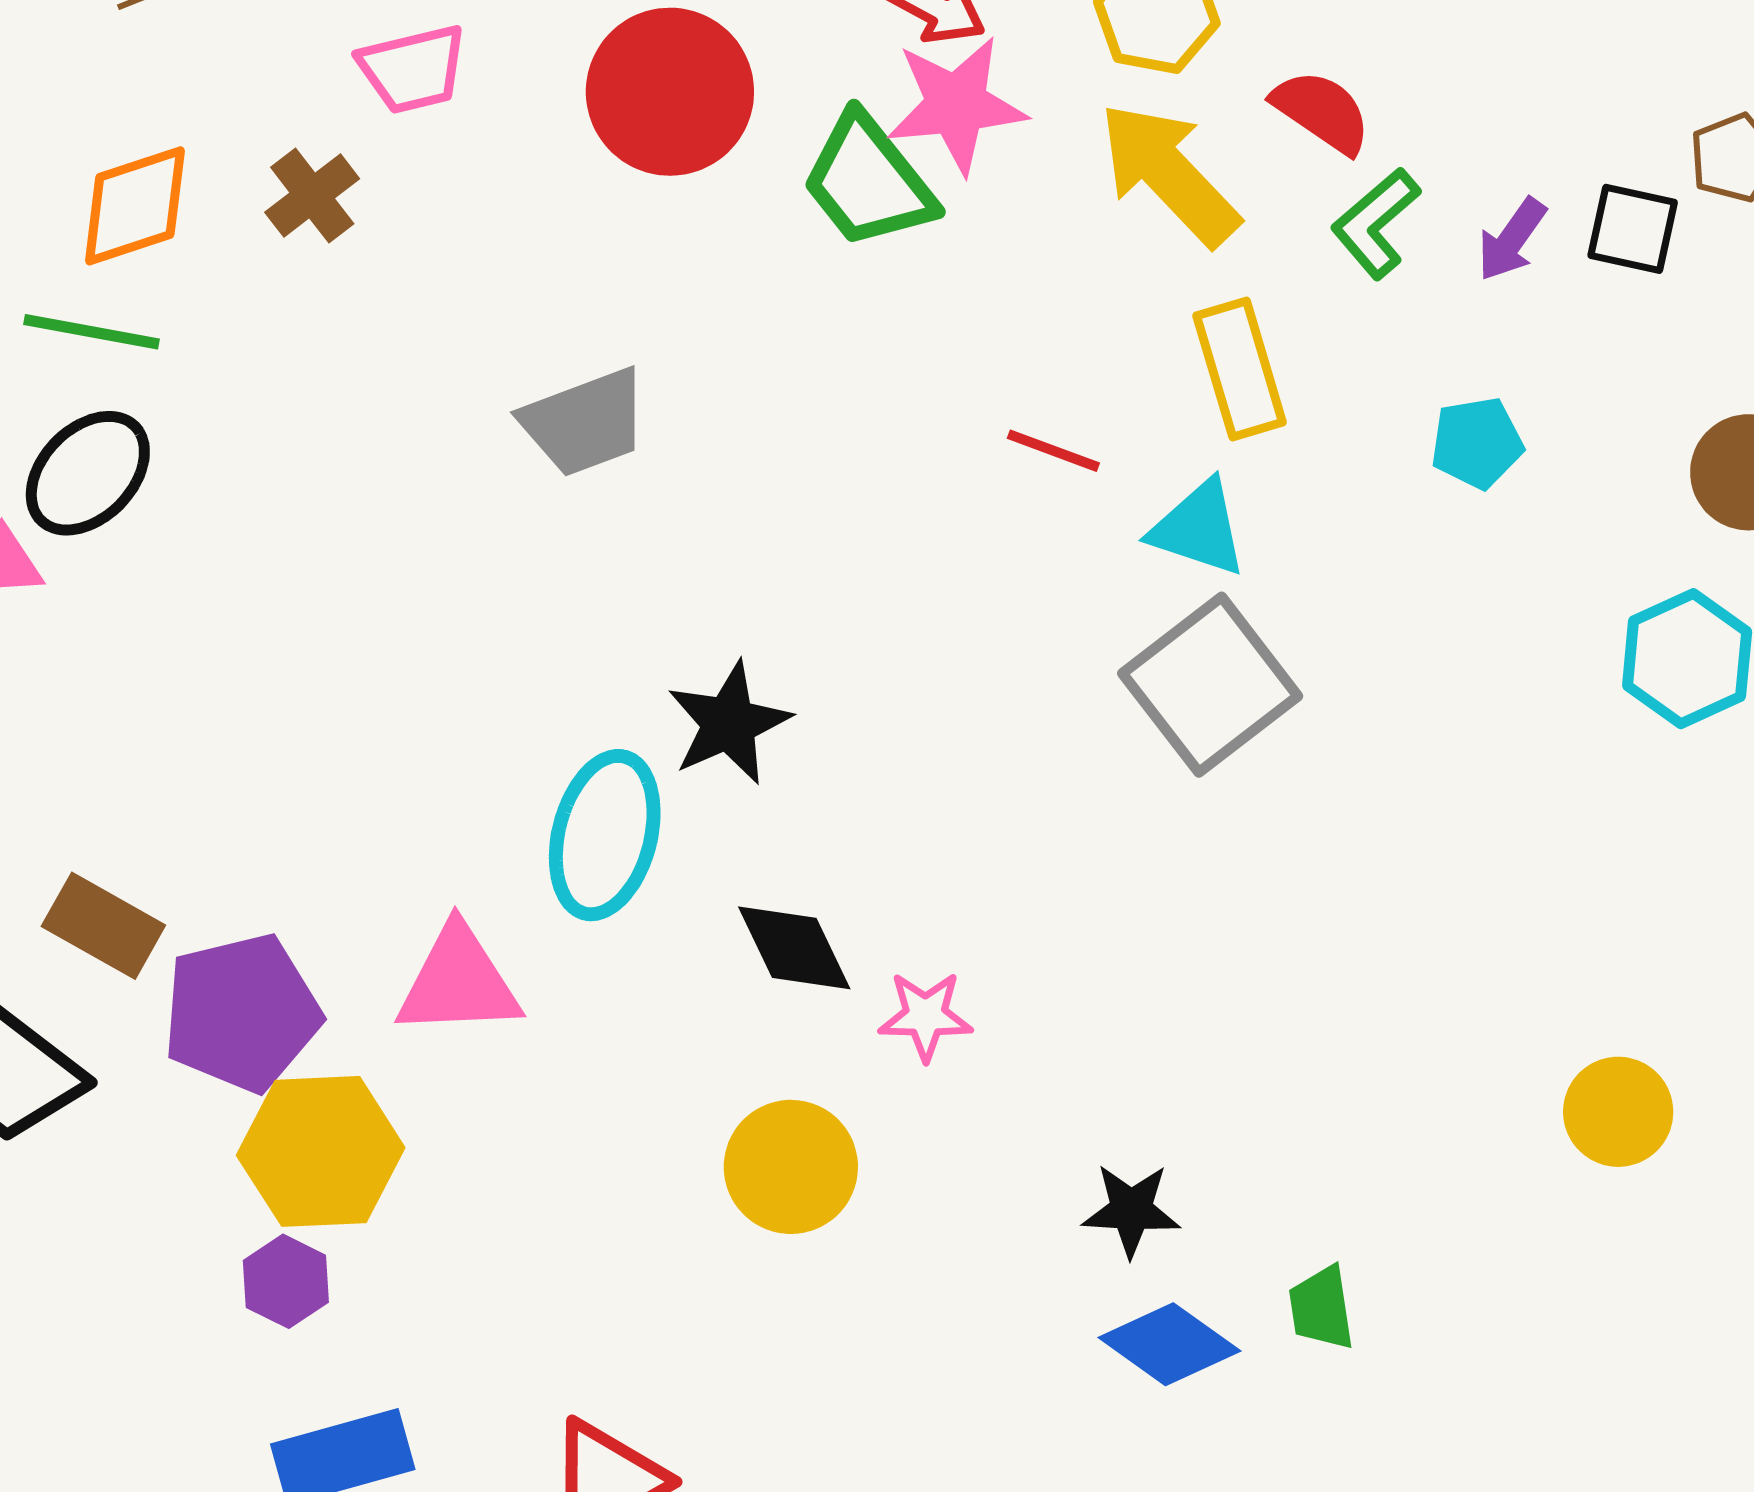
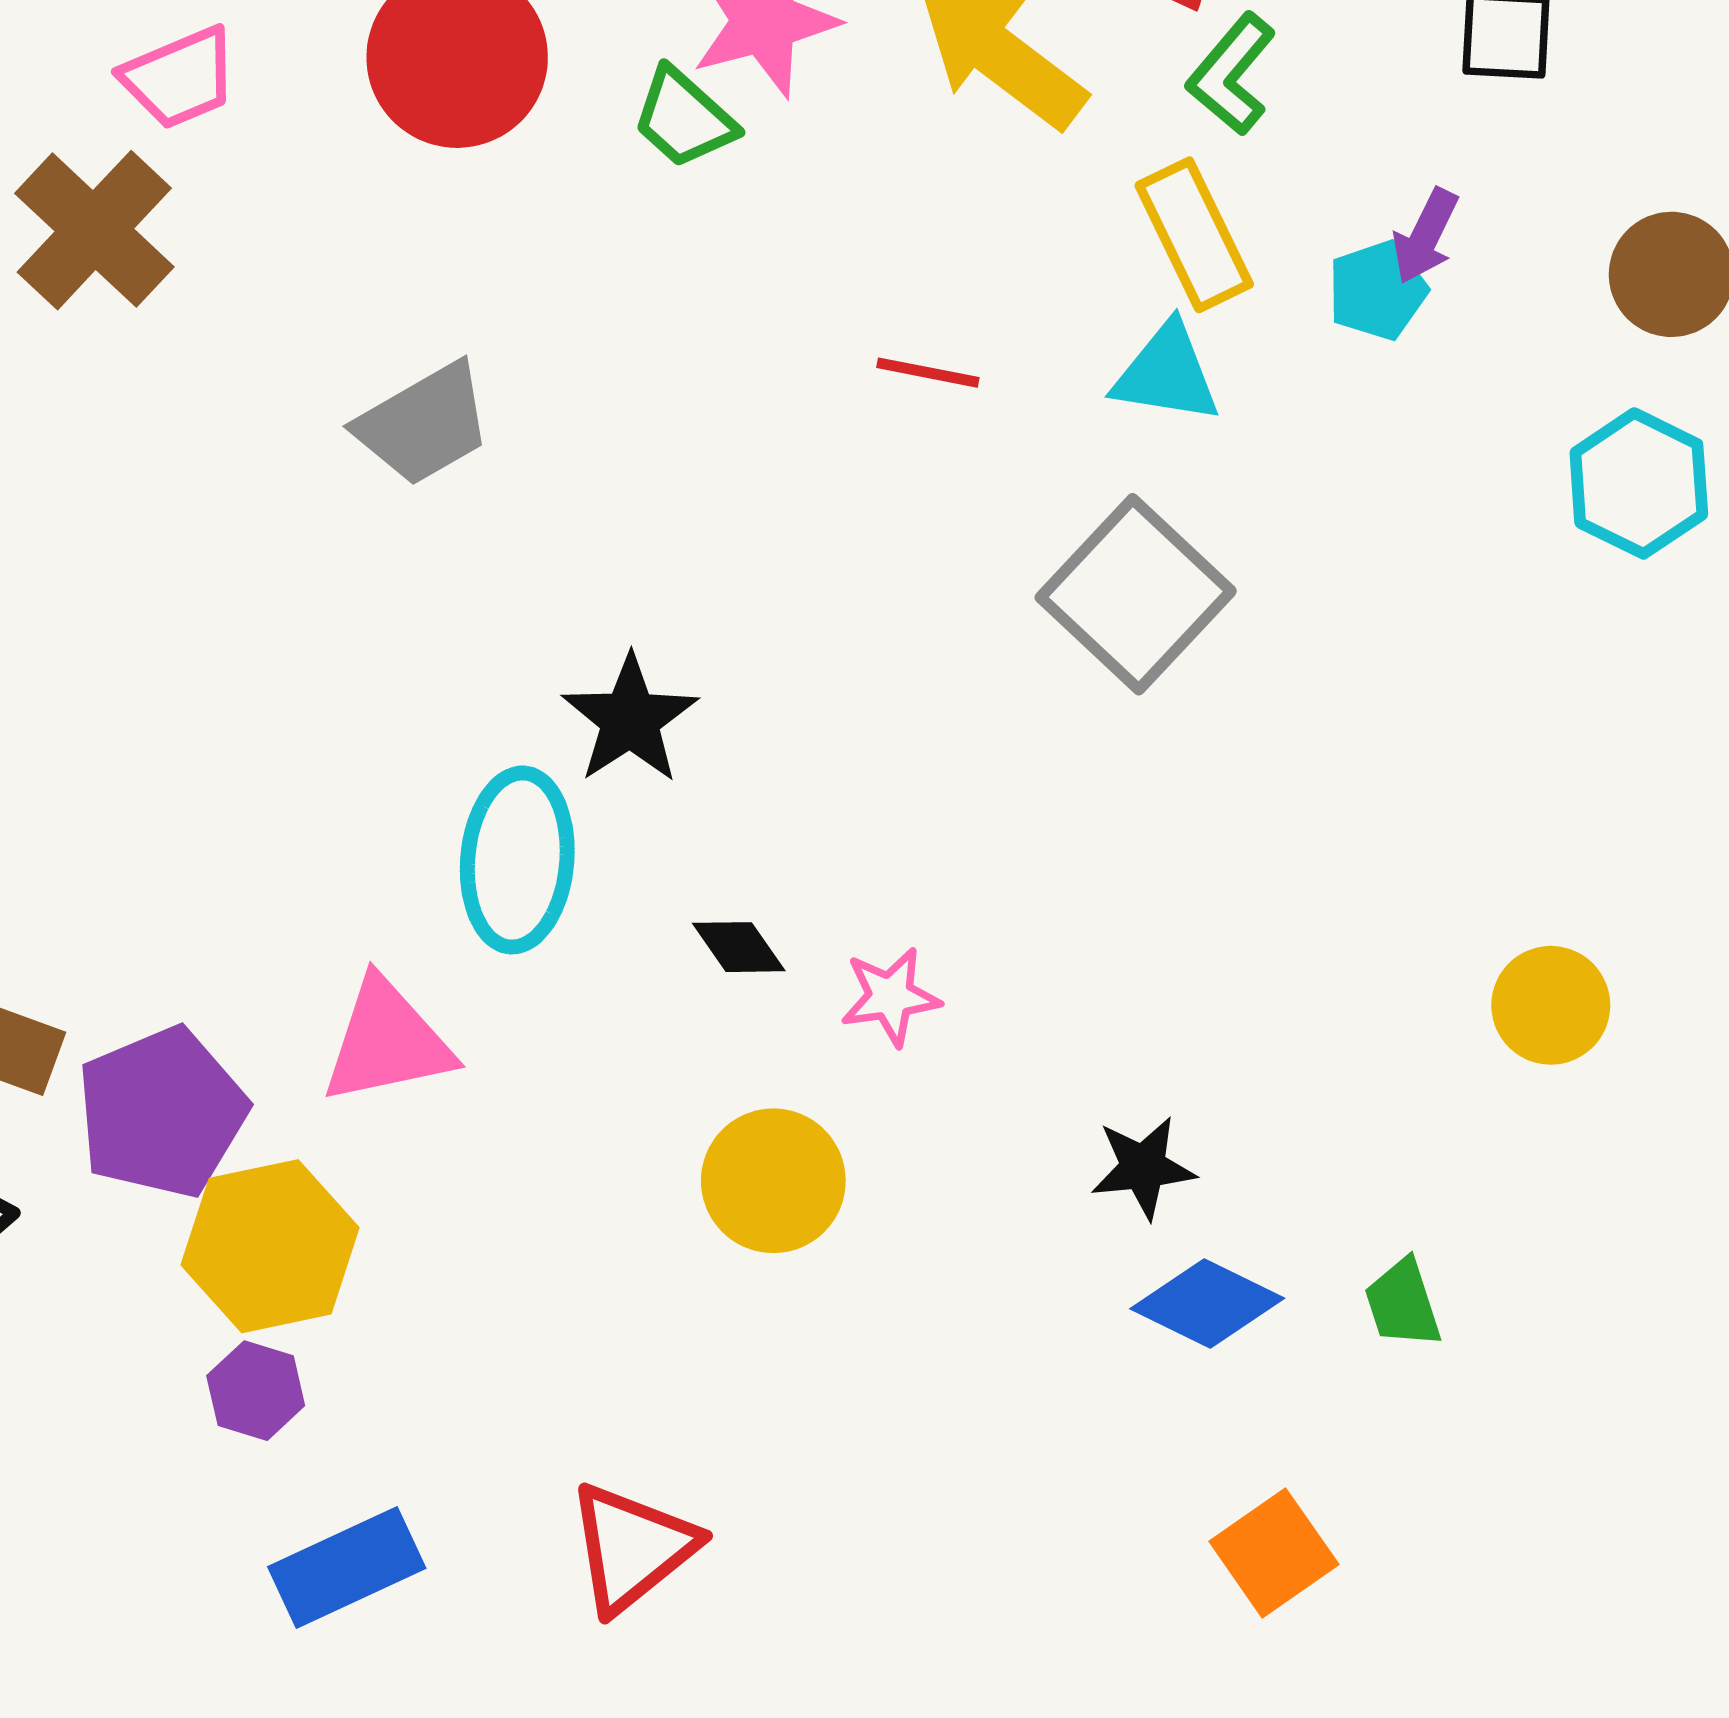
green trapezoid: (868, 181) -> (684, 118), size x0.7
brown cross: (312, 195) -> (94, 230), size x1.6
purple arrow: (1512, 239) -> (1425, 236), moved
yellow rectangle: (1240, 369) -> (1194, 235), moved
cyan triangle: (1199, 528) -> (1167, 373), moved
black diamond: (794, 948) -> (739, 947), size x0.7
yellow circle: (1618, 1112) -> (1551, 1005), moved
green trapezoid: (1321, 1308) -> (1403, 1303), moved

